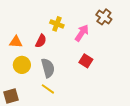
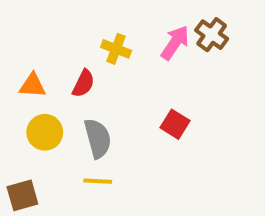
pink arrow: (82, 33) -> (175, 43), moved
yellow line: (48, 89) -> (98, 181), turned -32

